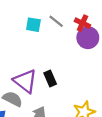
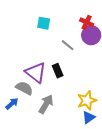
gray line: (56, 21) -> (68, 45), moved

